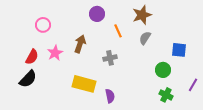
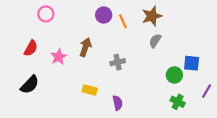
pink circle: (43, 25) -> (46, 14), moved
orange line: (118, 31) -> (123, 21), moved
blue square: (179, 50) -> (192, 63), moved
red semicircle: (32, 57) -> (31, 48), moved
yellow rectangle: (84, 84) -> (90, 90), size x0.6

